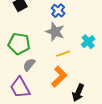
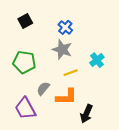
gray semicircle: (29, 65) -> (43, 88), moved
orange L-shape: (59, 77) -> (66, 97), turned 45

